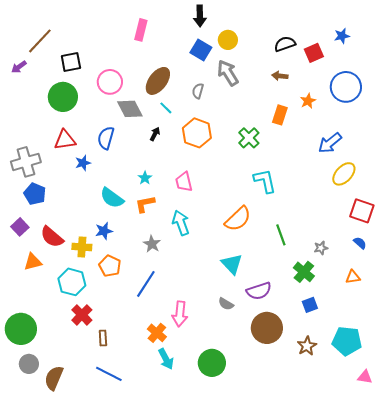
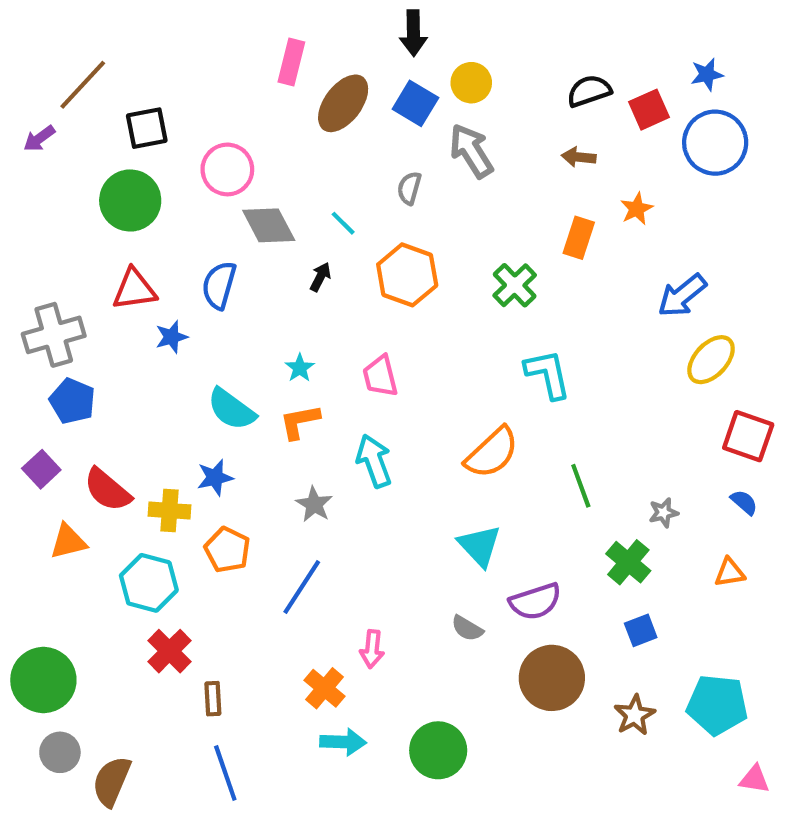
brown ellipse: (158, 81) -> (343, 103), moved
blue circle: (346, 87) -> (715, 143), moved
pink arrow: (180, 314) -> (372, 649), size x0.7
cyan arrow: (166, 359) -> (343, 742), turned -60
blue line: (109, 374) -> (225, 773), turned 44

